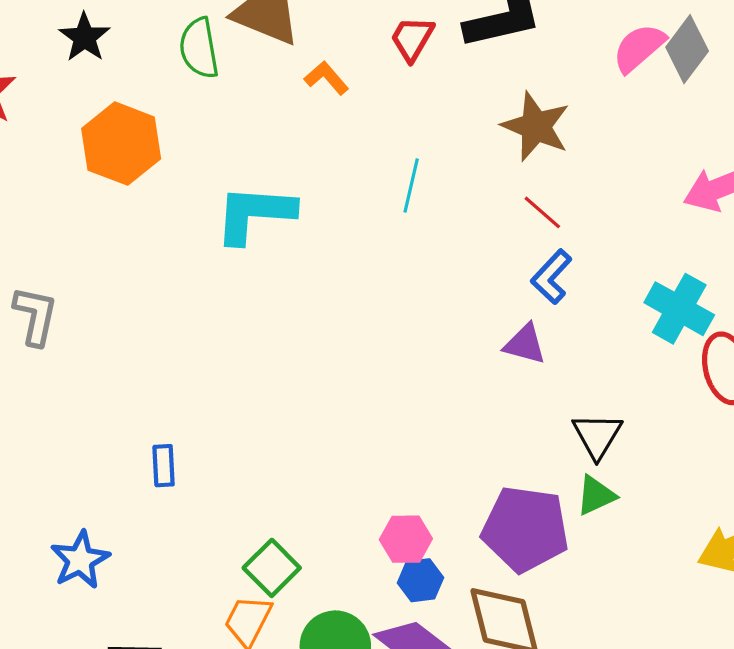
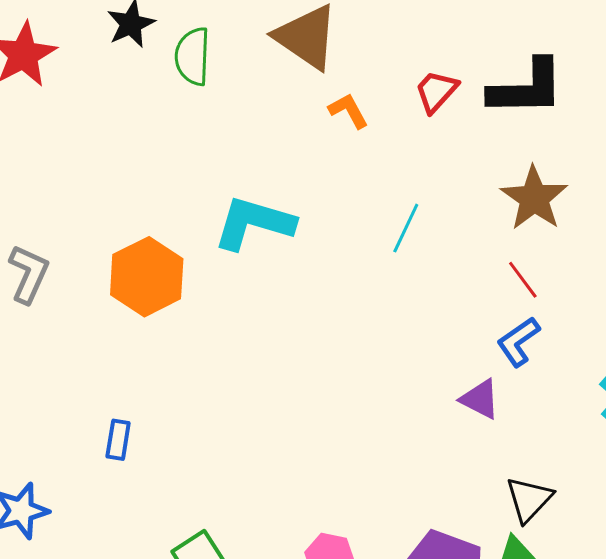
green semicircle: (199, 48) -> (193, 56), moved
orange hexagon: (121, 144) -> (147, 277), moved

